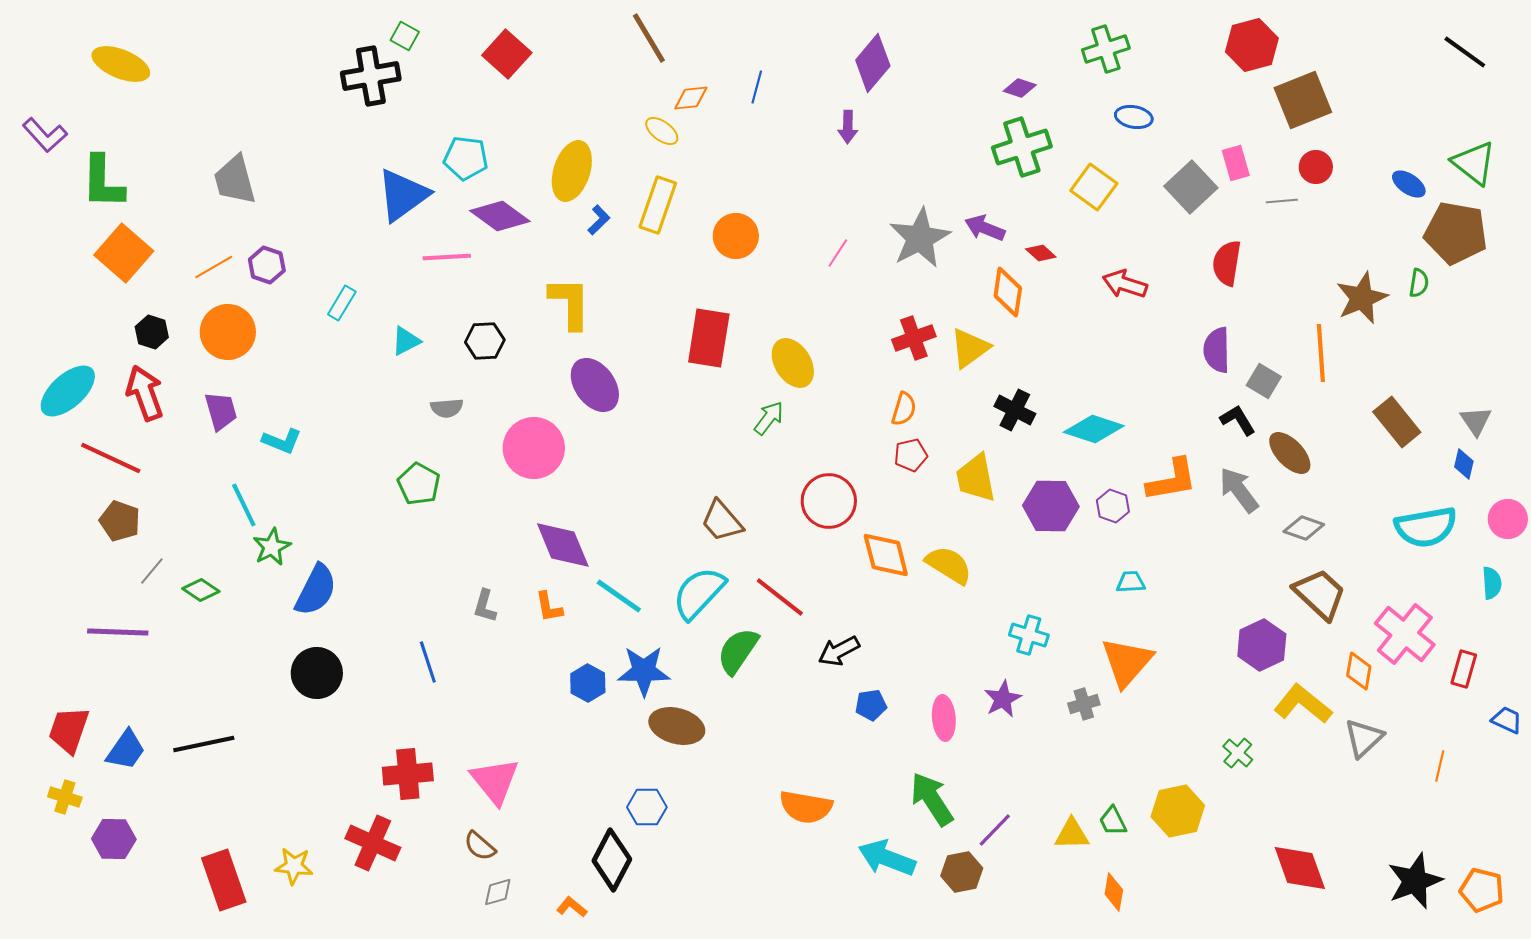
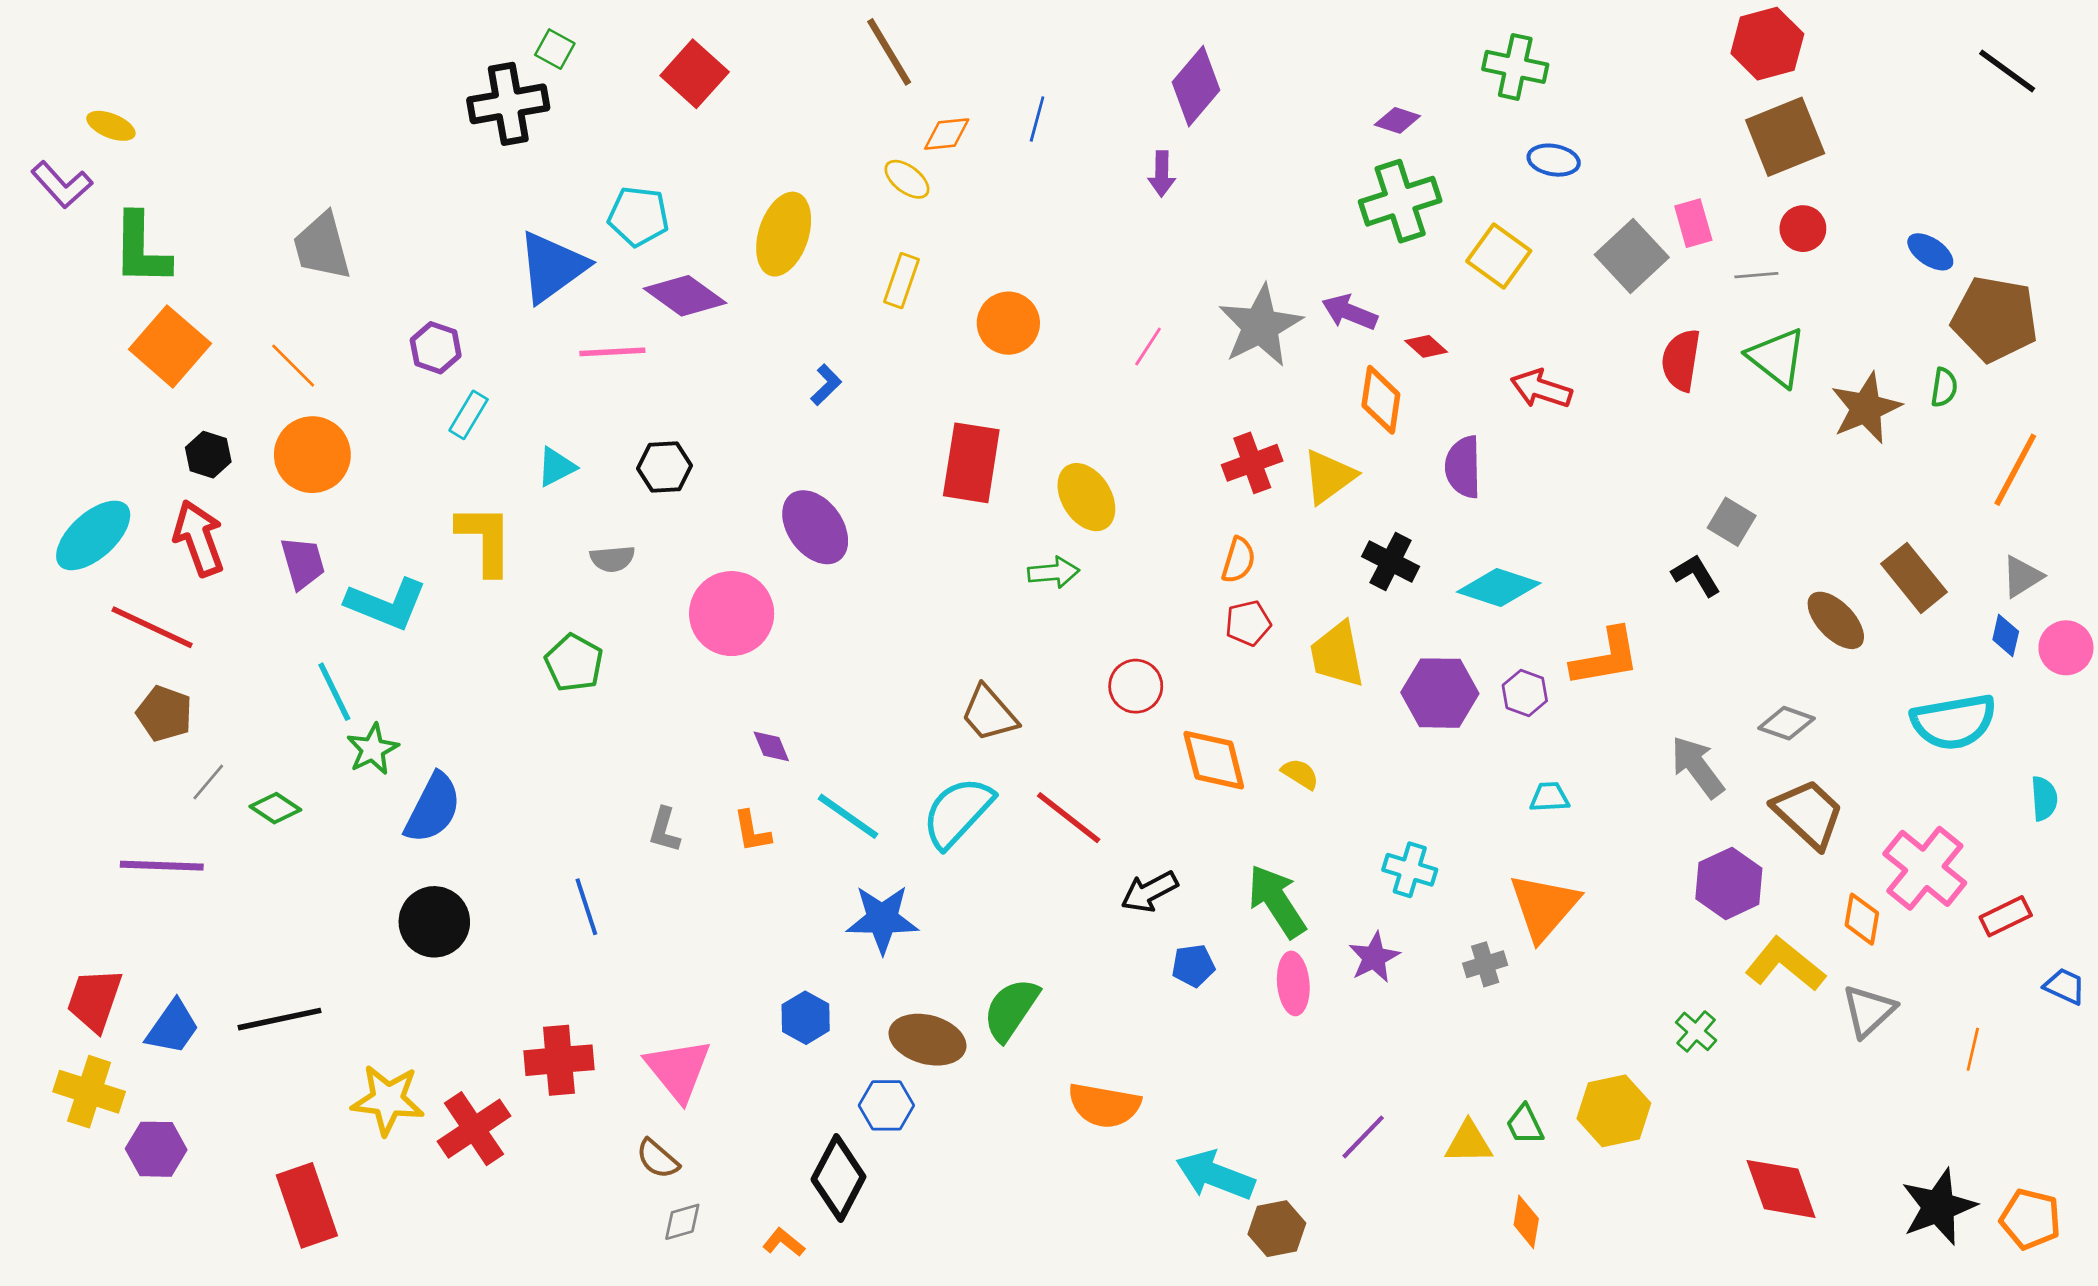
red hexagon: (1252, 45) -> (1767, 44), moved
green cross: (1106, 49) -> (1515, 67), turned 30
yellow ellipse: (121, 64) -> (111, 126), moved, size x0.6
green triangle: (1474, 163) -> (1777, 357), moved
yellow rectangle: (658, 205) -> (901, 281), size x0.7
blue L-shape: (599, 220) -> (826, 385), moved
purple hexagon: (267, 265) -> (436, 348), moved
orange line: (214, 267) -> (293, 366), turned 75
yellow L-shape: (570, 303) -> (485, 540), moved
purple semicircle: (1217, 350) -> (1463, 467), moved
orange line: (1321, 353) -> (2015, 470), moved, turned 32
green arrow: (769, 418) -> (1054, 572), turned 48
gray triangle: (1476, 421) -> (2022, 577), turned 32
cyan L-shape: (282, 441) -> (386, 604), size x1.5
brown ellipse: (1290, 453) -> (1836, 620), moved
gray arrow: (1239, 490) -> (1697, 767), moved
red circle: (829, 501) -> (1136, 686), size x0.7
pink circle: (1508, 519) -> (2066, 648), moved
purple diamond: (563, 545) -> (771, 746), size x0.5
yellow semicircle: (949, 565) -> (1300, 774), size x0.6
green semicircle: (738, 651) -> (1011, 1009), moved
red rectangle: (1464, 669) -> (2006, 916), turned 48
blue hexagon: (588, 683) -> (806, 1018), moved
brown ellipse: (677, 726) -> (927, 1040), moved
yellow cross: (65, 797) -> (89, 1092), size x1.5
green arrow: (932, 799) -> (1277, 901), moved
red cross: (373, 843) -> (474, 1129), moved, turned 32
yellow star: (294, 866) -> (388, 1100), moved, size x1.4
brown hexagon: (962, 872) -> (1277, 1229), moved

